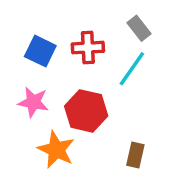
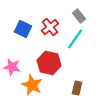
red cross: (88, 48) -> (50, 27), turned -36
pink star: (33, 102) -> (12, 67), moved

